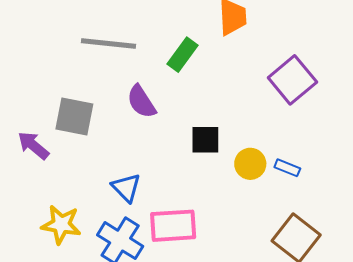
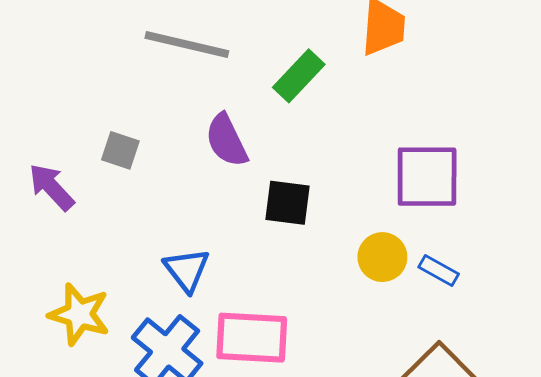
purple square: (292, 80) -> (427, 177), moved, turned 33
gray square: (74, 116) -> (120, 150), size x0.6
black square: (205, 140) -> (287, 203), moved

